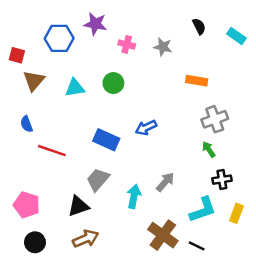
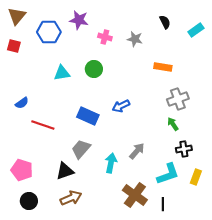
cyan rectangle: (236, 36) -> (196, 30), turned -70
brown triangle: (34, 81) -> (17, 16), moved
blue semicircle: (27, 124) -> (22, 103), turned -104
black line: (197, 246) -> (163, 204), turned 64

